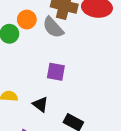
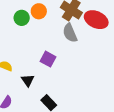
gray semicircle: (53, 27) -> (70, 33), moved

